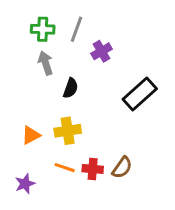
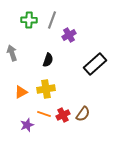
gray arrow: (46, 63) -> (12, 53), moved
red cross: (93, 169) -> (63, 115), turned -32
purple star: (25, 184) -> (27, 125), moved

